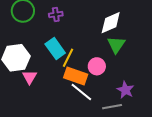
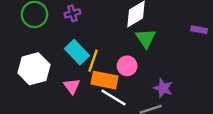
pink triangle: (30, 77) -> (72, 86), moved

